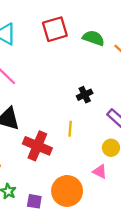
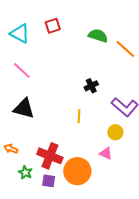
red square: (55, 29) -> (53, 26), moved, size x0.7
red cross: (37, 146) -> (50, 156), moved

